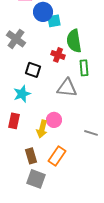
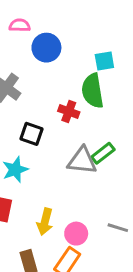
cyan square: (54, 21) -> (104, 61), moved
green rectangle: (84, 68) -> (103, 153), moved, turned 56
pink circle: (54, 120) -> (76, 234), moved

